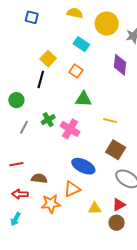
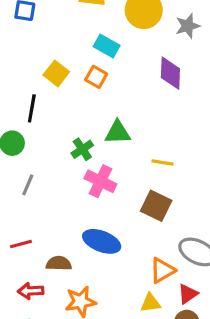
orange square: (76, 71) -> (96, 77), moved
black line: (41, 79) -> (32, 108), moved
green cross: (48, 120) -> (82, 149), moved
brown square: (116, 150) -> (156, 206), moved
blue ellipse: (83, 166) -> (102, 241), moved
orange triangle: (72, 189) -> (162, 270), moved

